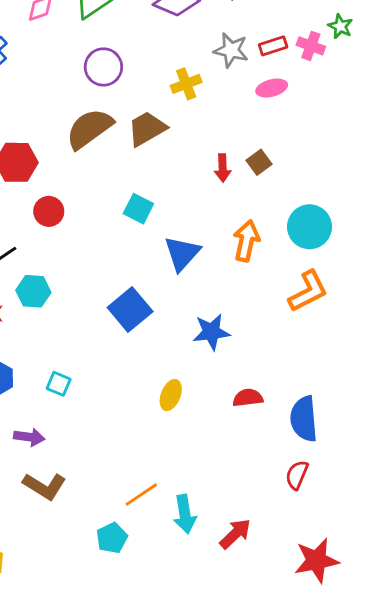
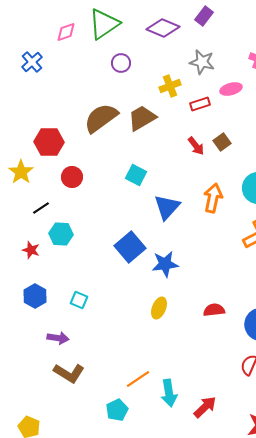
red rectangle: (273, 46) -> (200, 104), moved
purple circle: (103, 67) -> (121, 63), moved, size x0.7
red arrow: (223, 168) -> (196, 146), turned -36
blue star: (211, 332) -> (165, 264), moved

